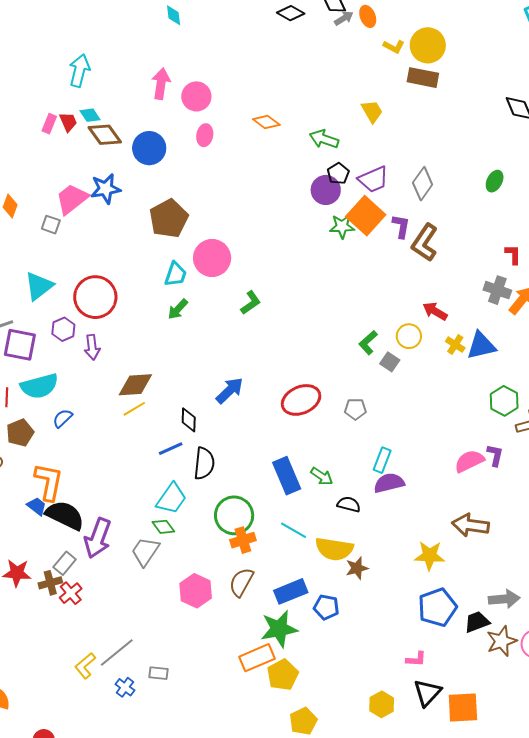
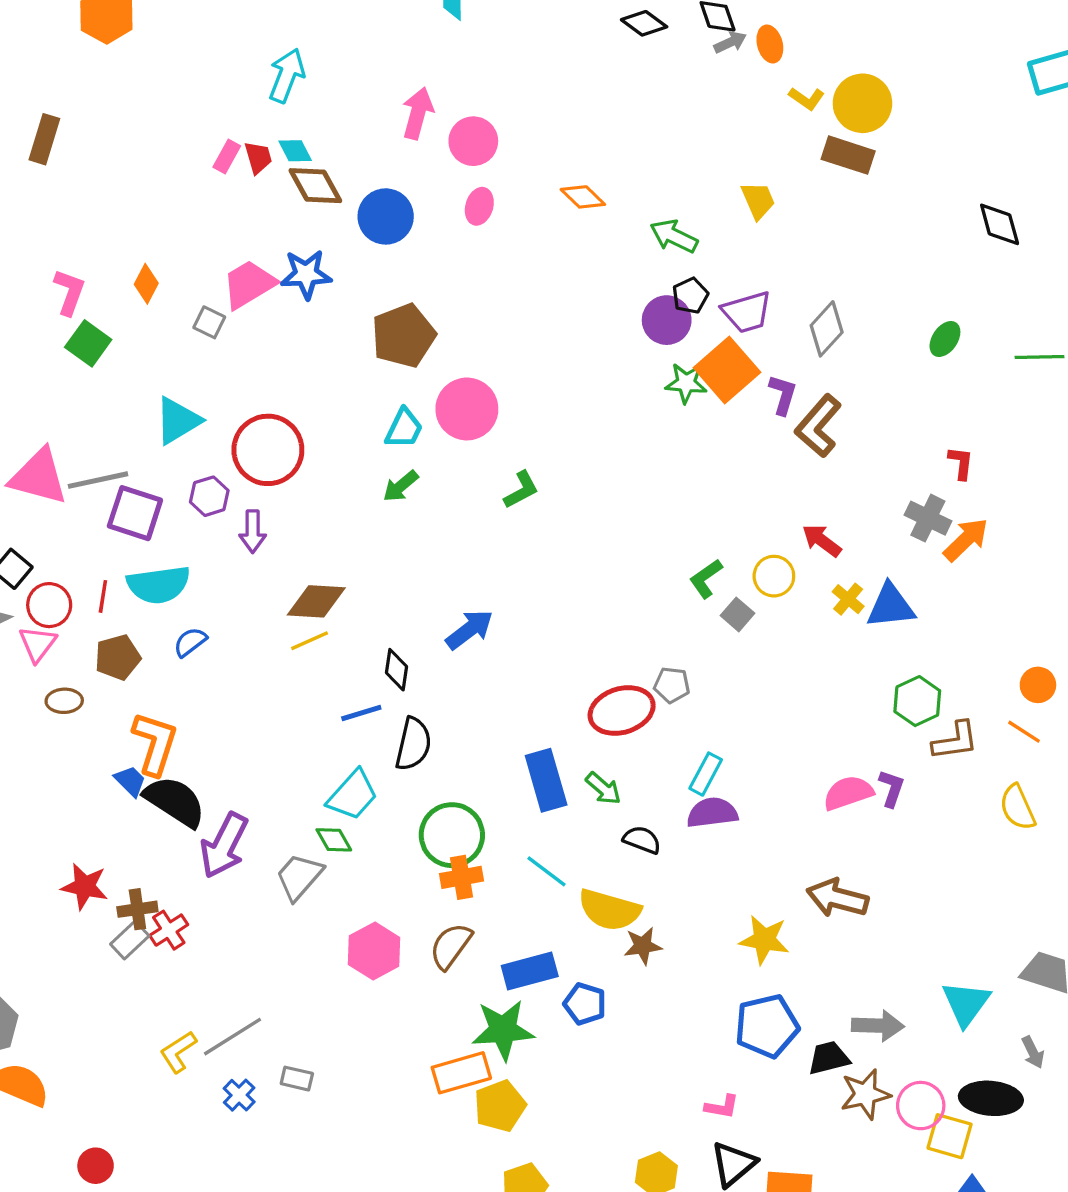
red ellipse: (301, 400) -> (622, 710), moved
gray rectangle: (65, 563) -> (130, 940), moved

